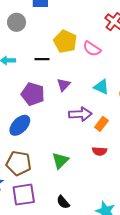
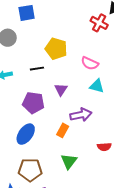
pink semicircle: (92, 49) -> (90, 63), moved
orange rectangle: (101, 124) -> (63, 130), moved

